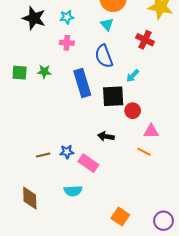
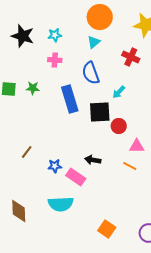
cyan triangle: (107, 24) -> (94, 42), turned 32
black arrow: (106, 136) -> (93, 160), moved
brown line: (43, 155) -> (27, 152), moved, turned -40
cyan semicircle: (73, 191) -> (61, 204), size x1.4

